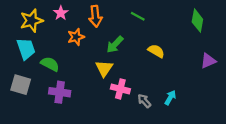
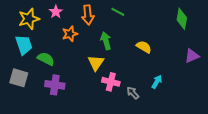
green line: (138, 16) -> (118, 12), moved
green arrow: (115, 44) -> (106, 41), turned 120
cyan arrow: (170, 98) -> (157, 82), moved

